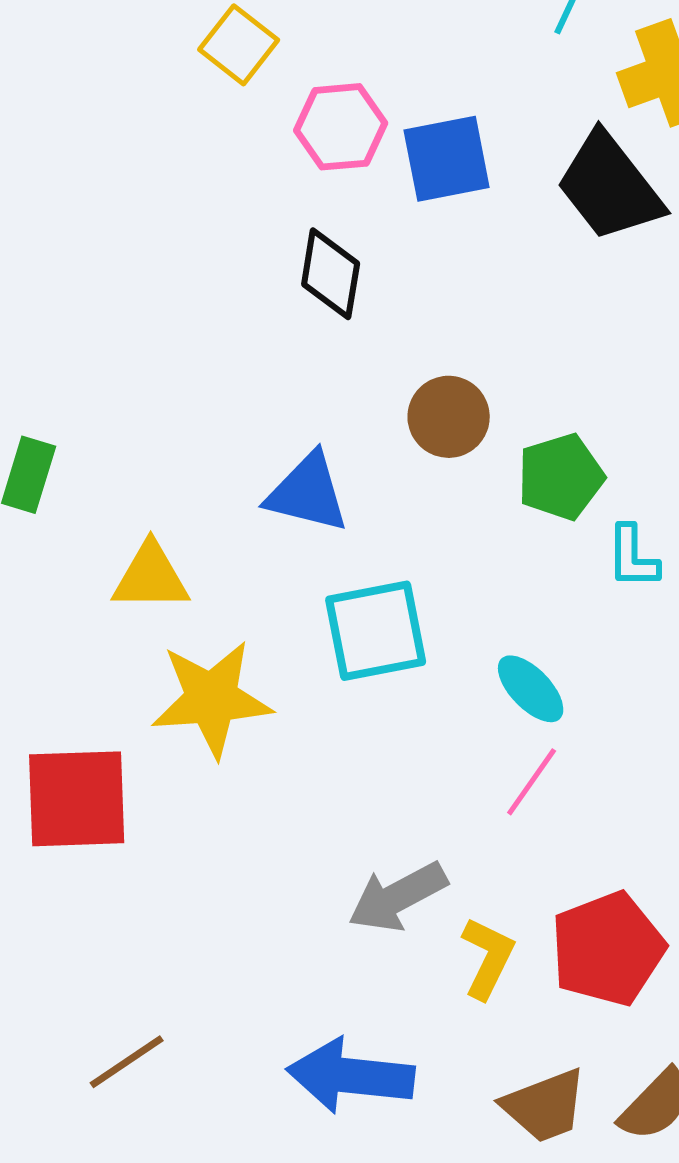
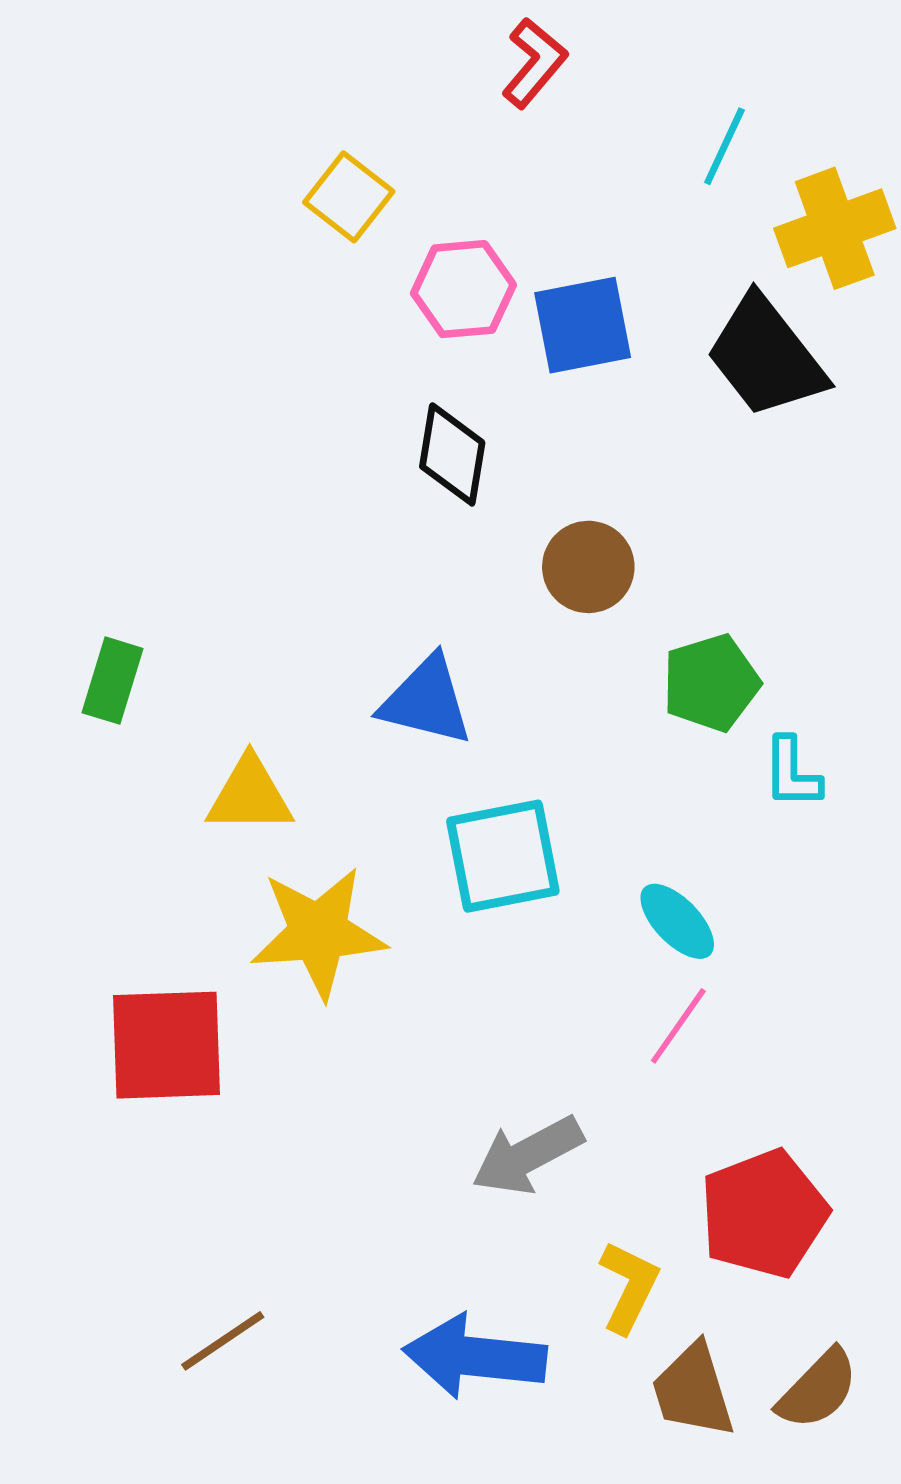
brown circle: (449, 417) -> (588, 567), moved
yellow L-shape: (488, 958) -> (629, 1287), moved
brown trapezoid: (545, 1106) -> (693, 1390), turned 94

